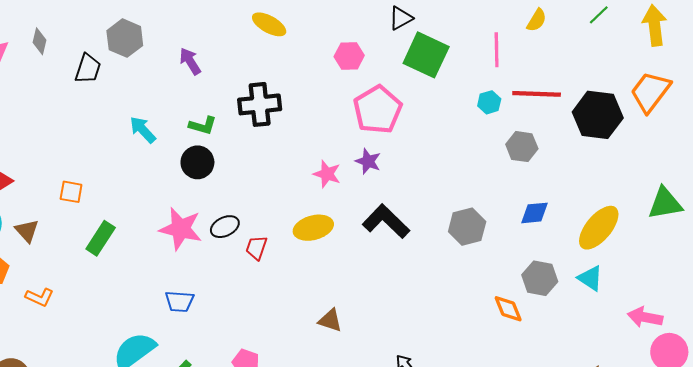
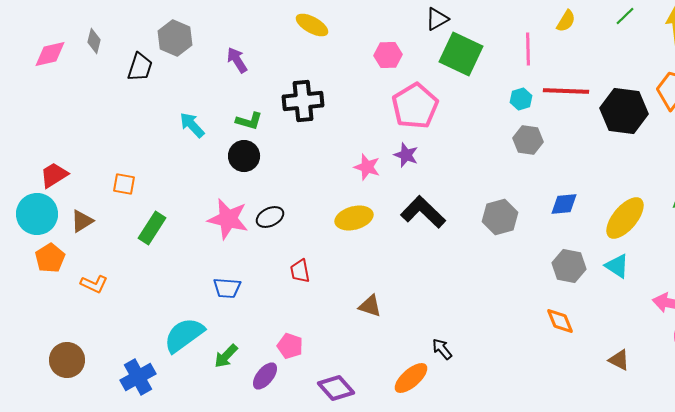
gray hexagon: (522, 147) -> (528, 140), moved
brown triangle: (27, 231) -> (82, 221), turned 40
red trapezoid: (256, 248) -> (300, 271), moved, turned -30
orange diamond: (508, 309) -> (560, 321), moved

